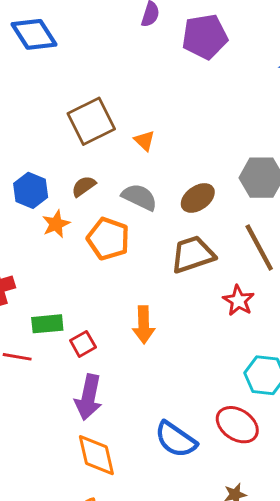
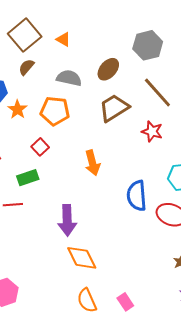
brown semicircle: (84, 186) -> (26, 67), moved
red square: (83, 344) -> (40, 147), moved
blue semicircle: (176, 439) -> (137, 196), moved, turned 64

